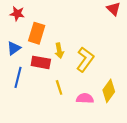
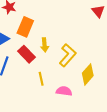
red rectangle: (41, 62) -> (27, 54), turned 30
yellow diamond: (109, 91) -> (88, 74), moved

